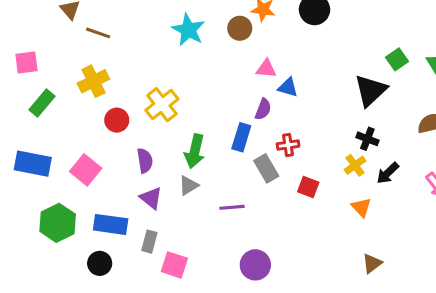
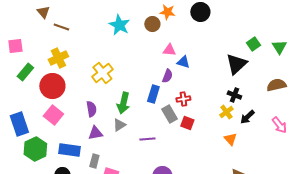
red circle: (117, 120) -> (52, 86), moved, size x1.6
blue rectangle: (33, 164) -> (19, 124), moved, turned 60
red square: (308, 187) -> (187, 123), moved
purple triangle: (151, 198) -> (95, 133), turned -49

